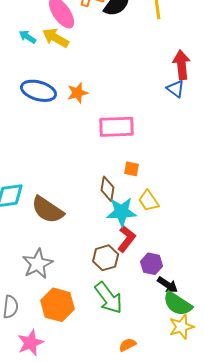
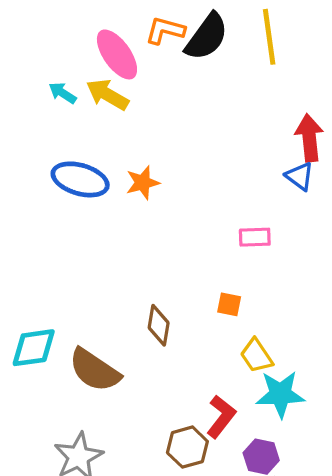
pink rectangle: (117, 127) -> (255, 237), moved, size x0.6
brown diamond: (108, 189) -> (159, 325), moved
cyan star: (122, 212) -> (280, 394), moved

